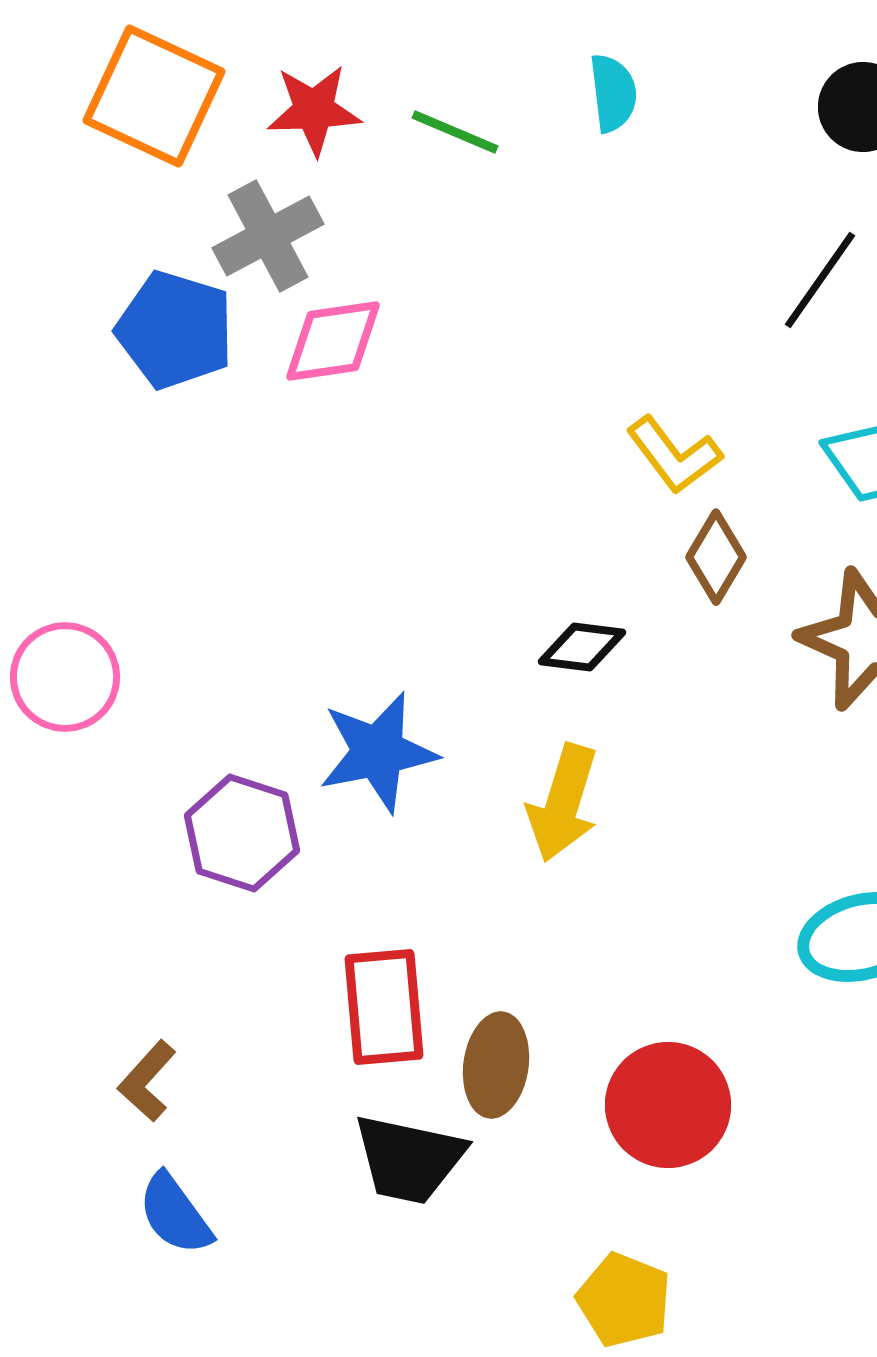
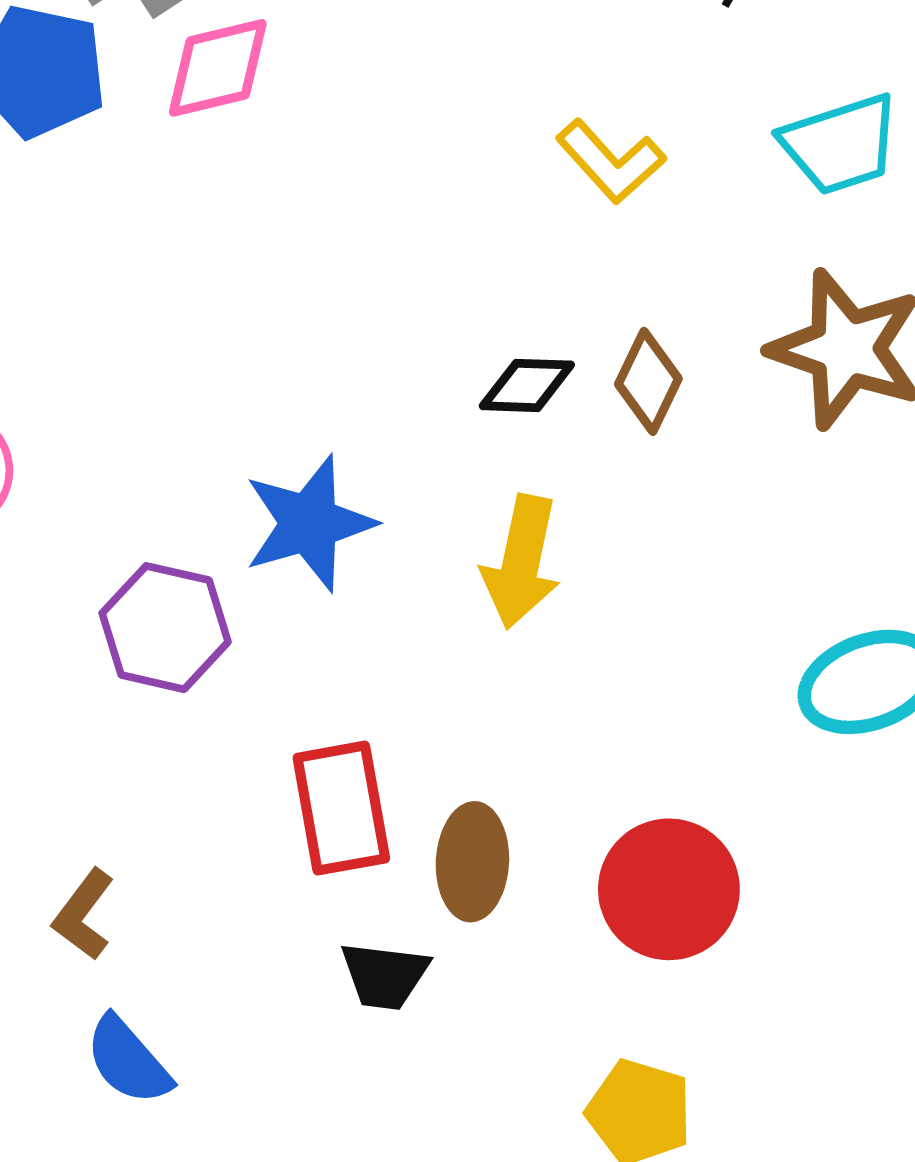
brown diamond: (716, 557) -> (648, 381), moved
black trapezoid: (409, 1159) -> (384, 976), size x0.7

